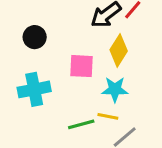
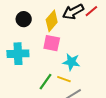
yellow diamond: (119, 50) -> (52, 21), moved
green line: (81, 124) -> (45, 82), turned -48

